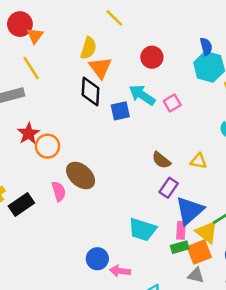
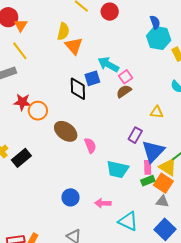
red circle: (152, 57) -> (110, 12), moved
black diamond: (91, 91) -> (78, 89), moved
pink square: (172, 103) -> (126, 77), moved
red star: (29, 134) -> (22, 102), turned -30
brown semicircle: (161, 160) -> (124, 91), moved, turned 112
pink semicircle: (59, 191) -> (90, 146), moved
orange square: (199, 252) -> (163, 183), turned -30
blue circle: (97, 259) -> (71, 197), moved

